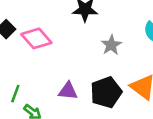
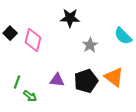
pink diamond: (36, 38) -> (33, 40), turned 55

